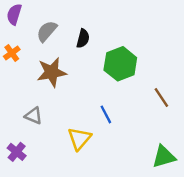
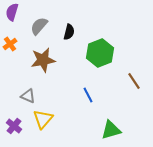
yellow triangle: (79, 139) -> (43, 119), moved
green triangle: (164, 157) -> (111, 130), moved

